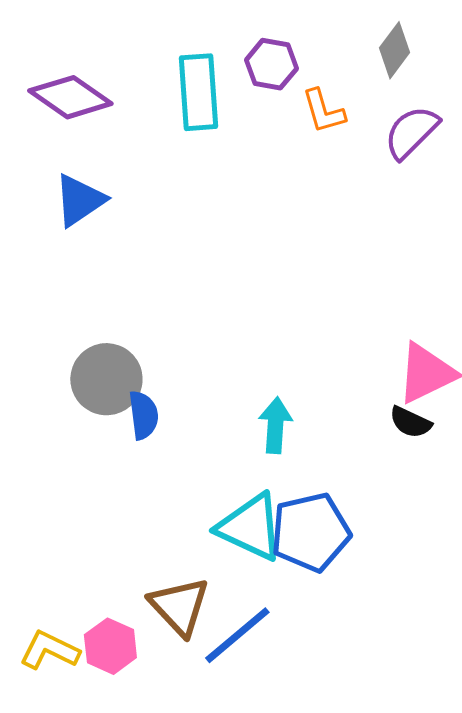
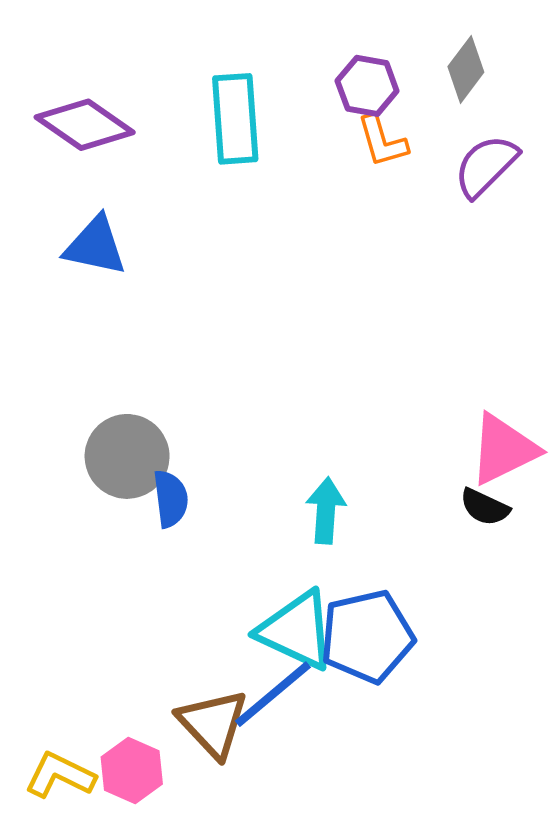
purple hexagon: (271, 64) -> (367, 86), moved
blue triangle: (79, 200) -> (95, 246), turned 46
blue line: (237, 635) -> (273, 694), moved

